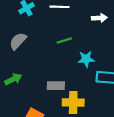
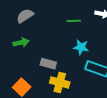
green line: (64, 41) -> (74, 21), moved
green arrow: (13, 79) -> (21, 43), moved

